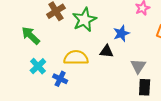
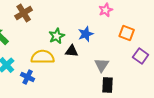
green star: (84, 20) -> (57, 36), moved, size x0.7

